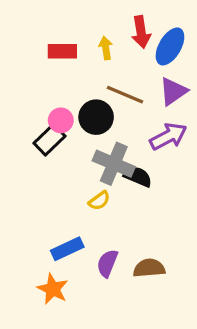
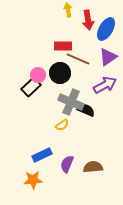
yellow arrow: (106, 48) -> (68, 10), moved
red rectangle: (62, 51) -> (63, 46), moved
orange star: (53, 289) -> (33, 180), turned -30

